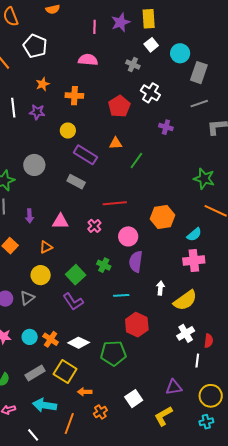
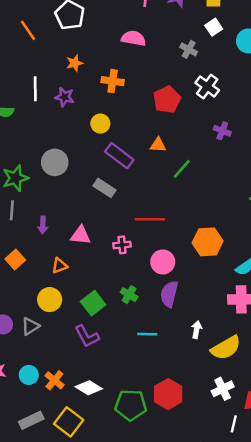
pink cross: (94, 226) -> (122, 245), turned 32
red hexagon: (137, 325) -> (168, 394), moved

